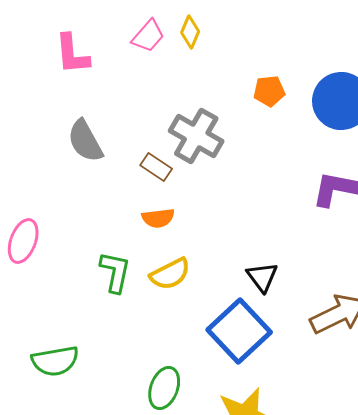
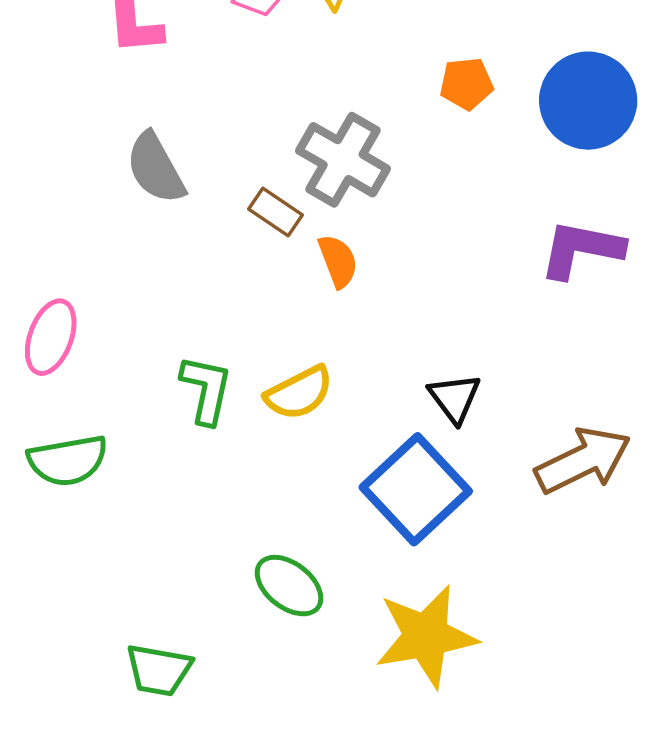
orange semicircle: (158, 218) -> (338, 261), moved, turned -104
green semicircle: (55, 361) -> (68, 461), moved
green ellipse: (164, 388) -> (289, 586), turned -72

